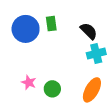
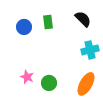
blue circle: (26, 29) -> (24, 27), size x0.6
black semicircle: (89, 31) -> (83, 19), moved

